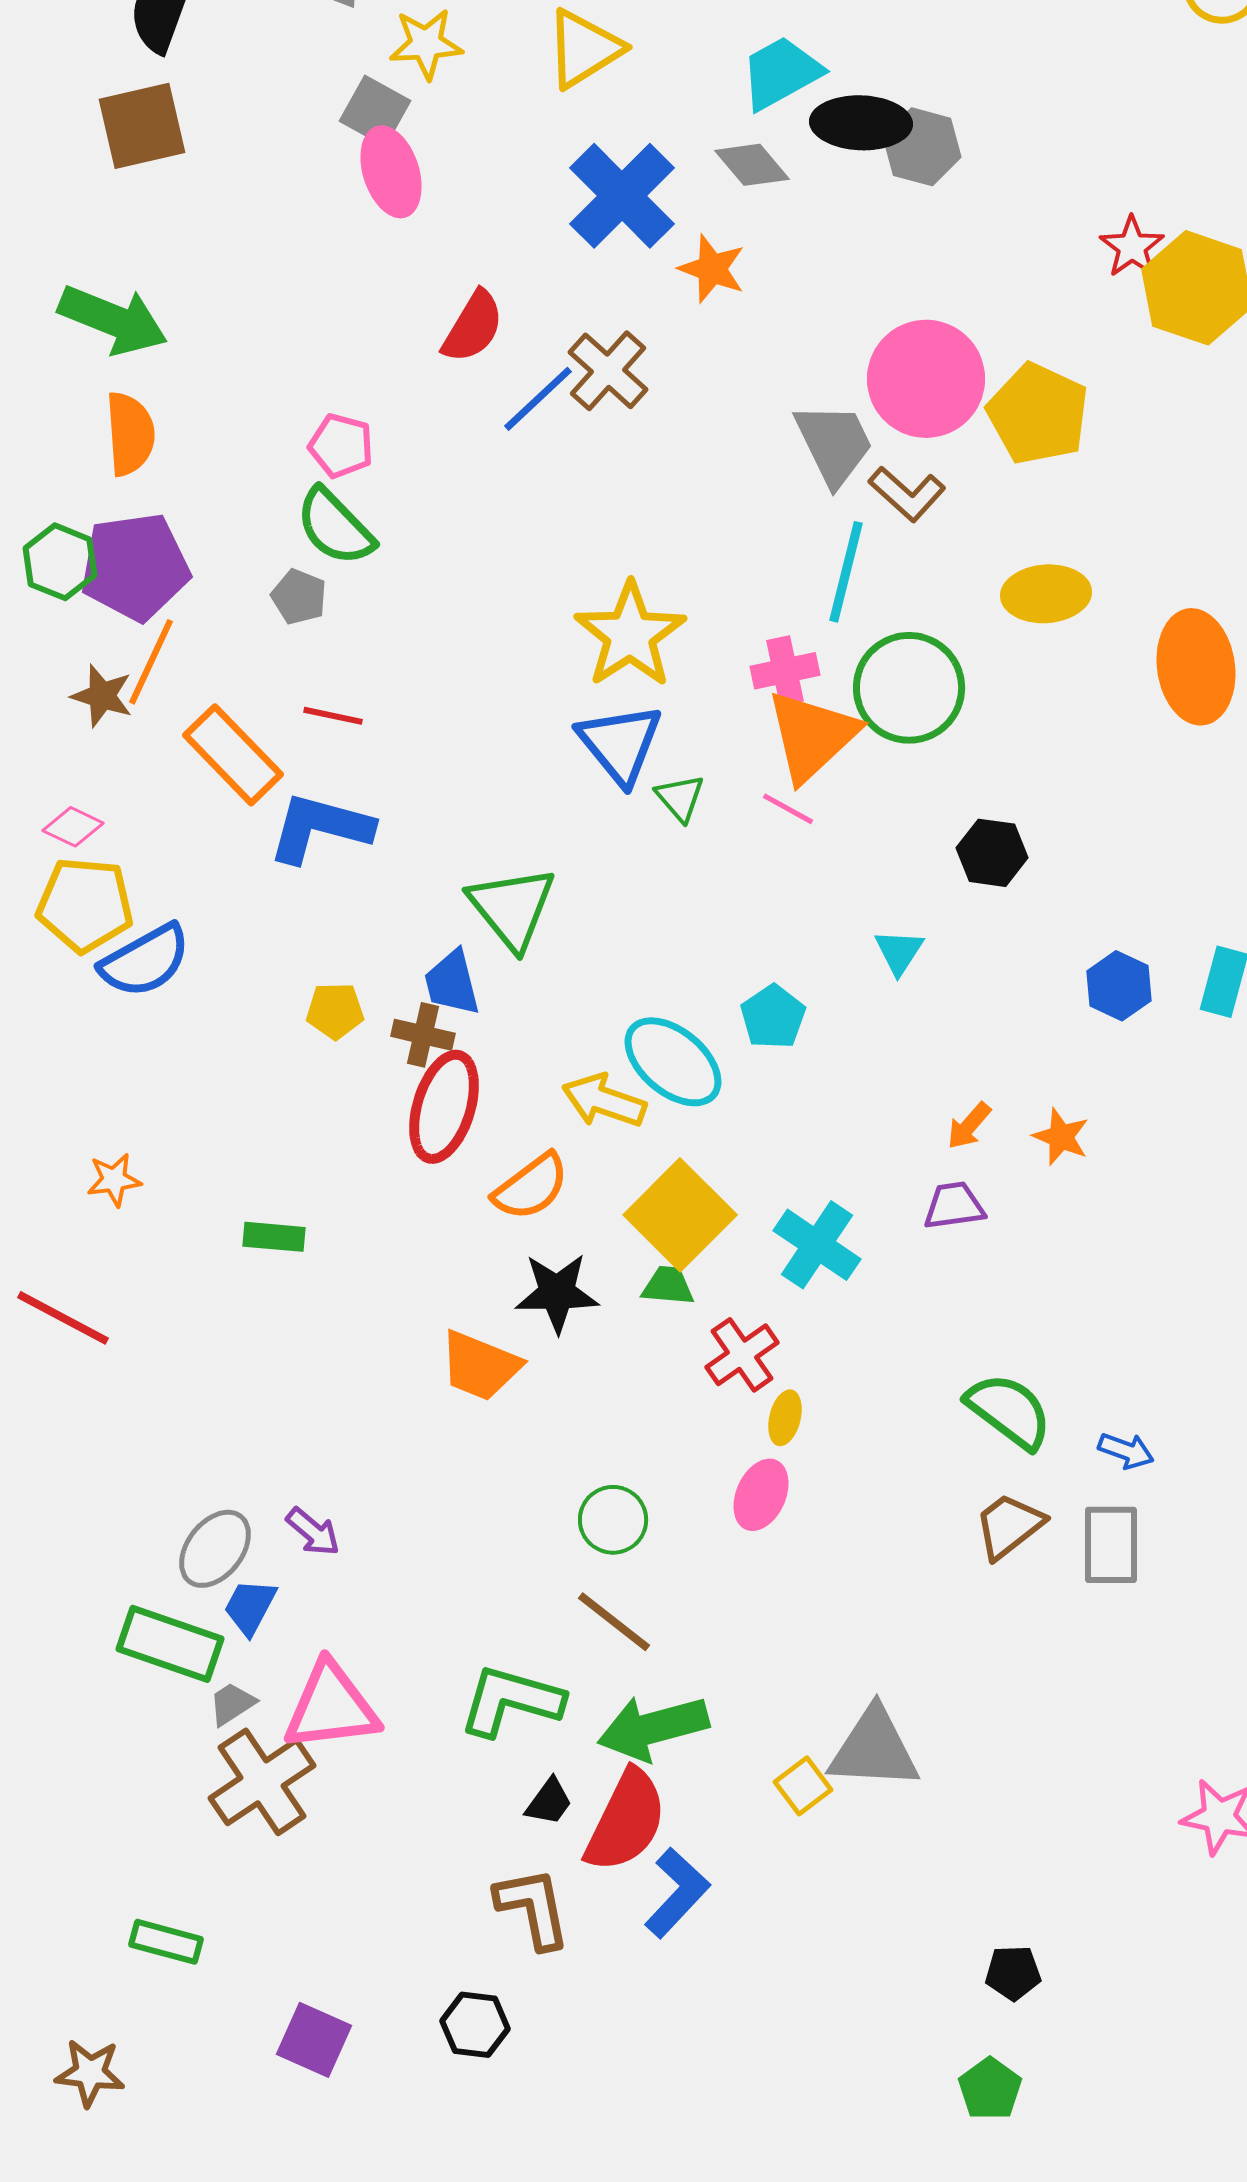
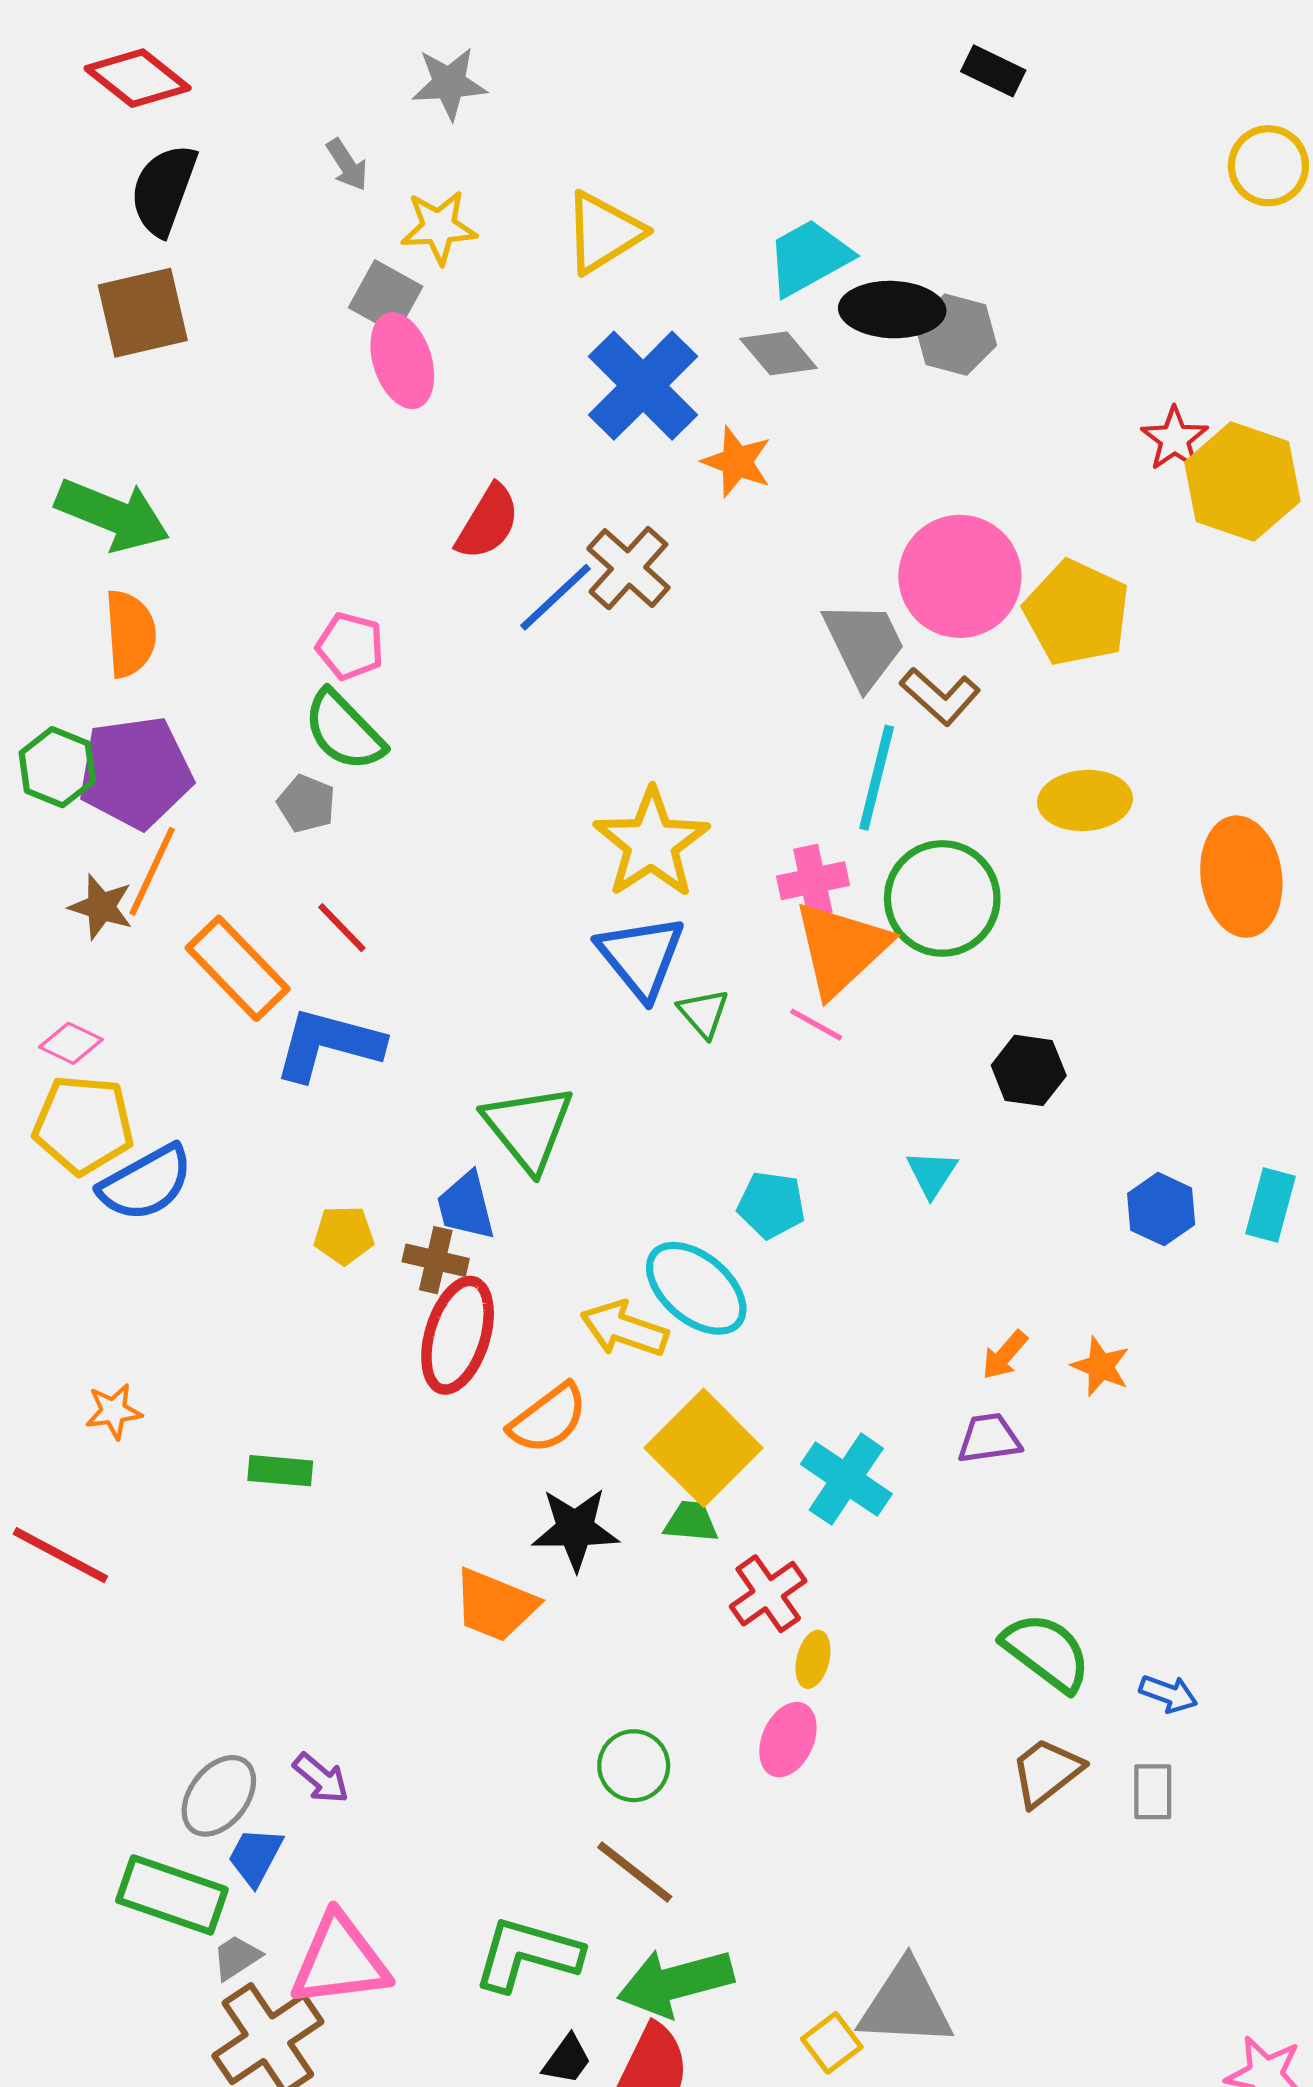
red line: (333, 716) -> (342, 928), turned 34
cyan pentagon: (773, 1017) -> (771, 1205), moved, turned -30
gray rectangle: (1111, 1545) -> (1153, 1792), size x0.7

